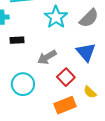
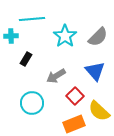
black rectangle: (17, 40) -> (26, 59), turned -56
yellow semicircle: (90, 92) -> (99, 111), size x1.6

